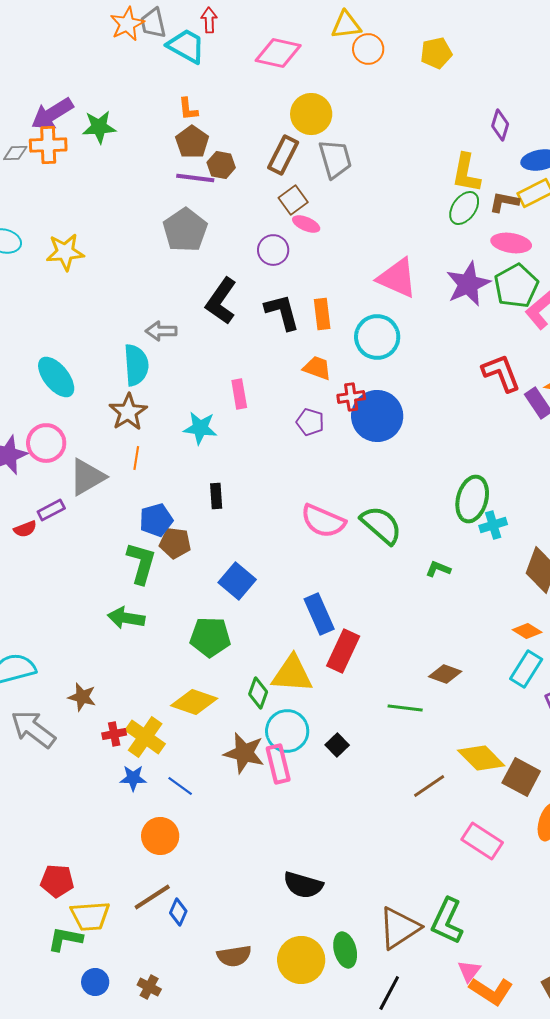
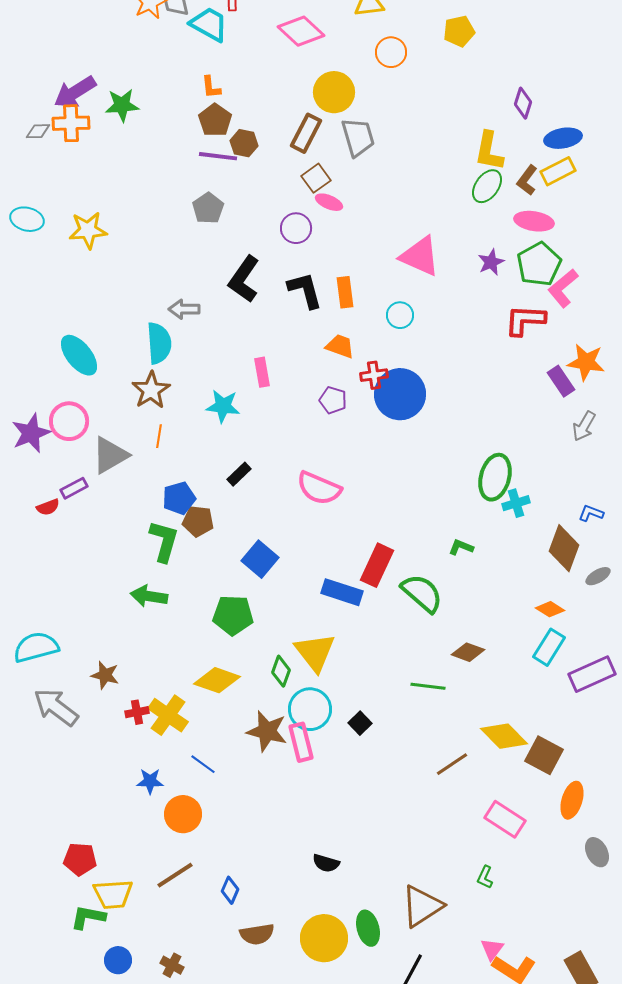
orange circle: (368, 49) -> (391, 52), moved
pink diamond: (278, 53) -> (301, 31), turned 30
brown L-shape: (504, 202) -> (527, 180), turned -64
gray pentagon: (185, 230) -> (208, 208), size x0.7
purple star: (468, 284) -> (491, 262), size x0.6
cyan circle: (377, 337) -> (400, 315), size x0.6
red L-shape: (501, 373) -> (525, 320), moved, turned -66
black rectangle: (216, 496) -> (239, 474), turned 50
pink semicircle: (323, 521) -> (319, 488), moved
green semicircle: (381, 525) -> (422, 593), moved
blue rectangle: (319, 614) -> (342, 592), turned -48
red rectangle: (343, 651) -> (377, 565), moved
yellow triangle: (292, 674) -> (315, 652), turned 48
blue star: (133, 778) -> (150, 781), moved
black semicircle: (303, 885) -> (326, 863), size x0.7
blue diamond: (178, 912) -> (230, 890), moved
green L-shape: (447, 921) -> (485, 877), moved, size x0.5

